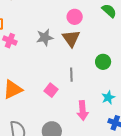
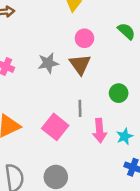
pink square: (51, 90) -> (55, 127), size x1.5
pink arrow: (83, 111) -> (100, 131), moved

